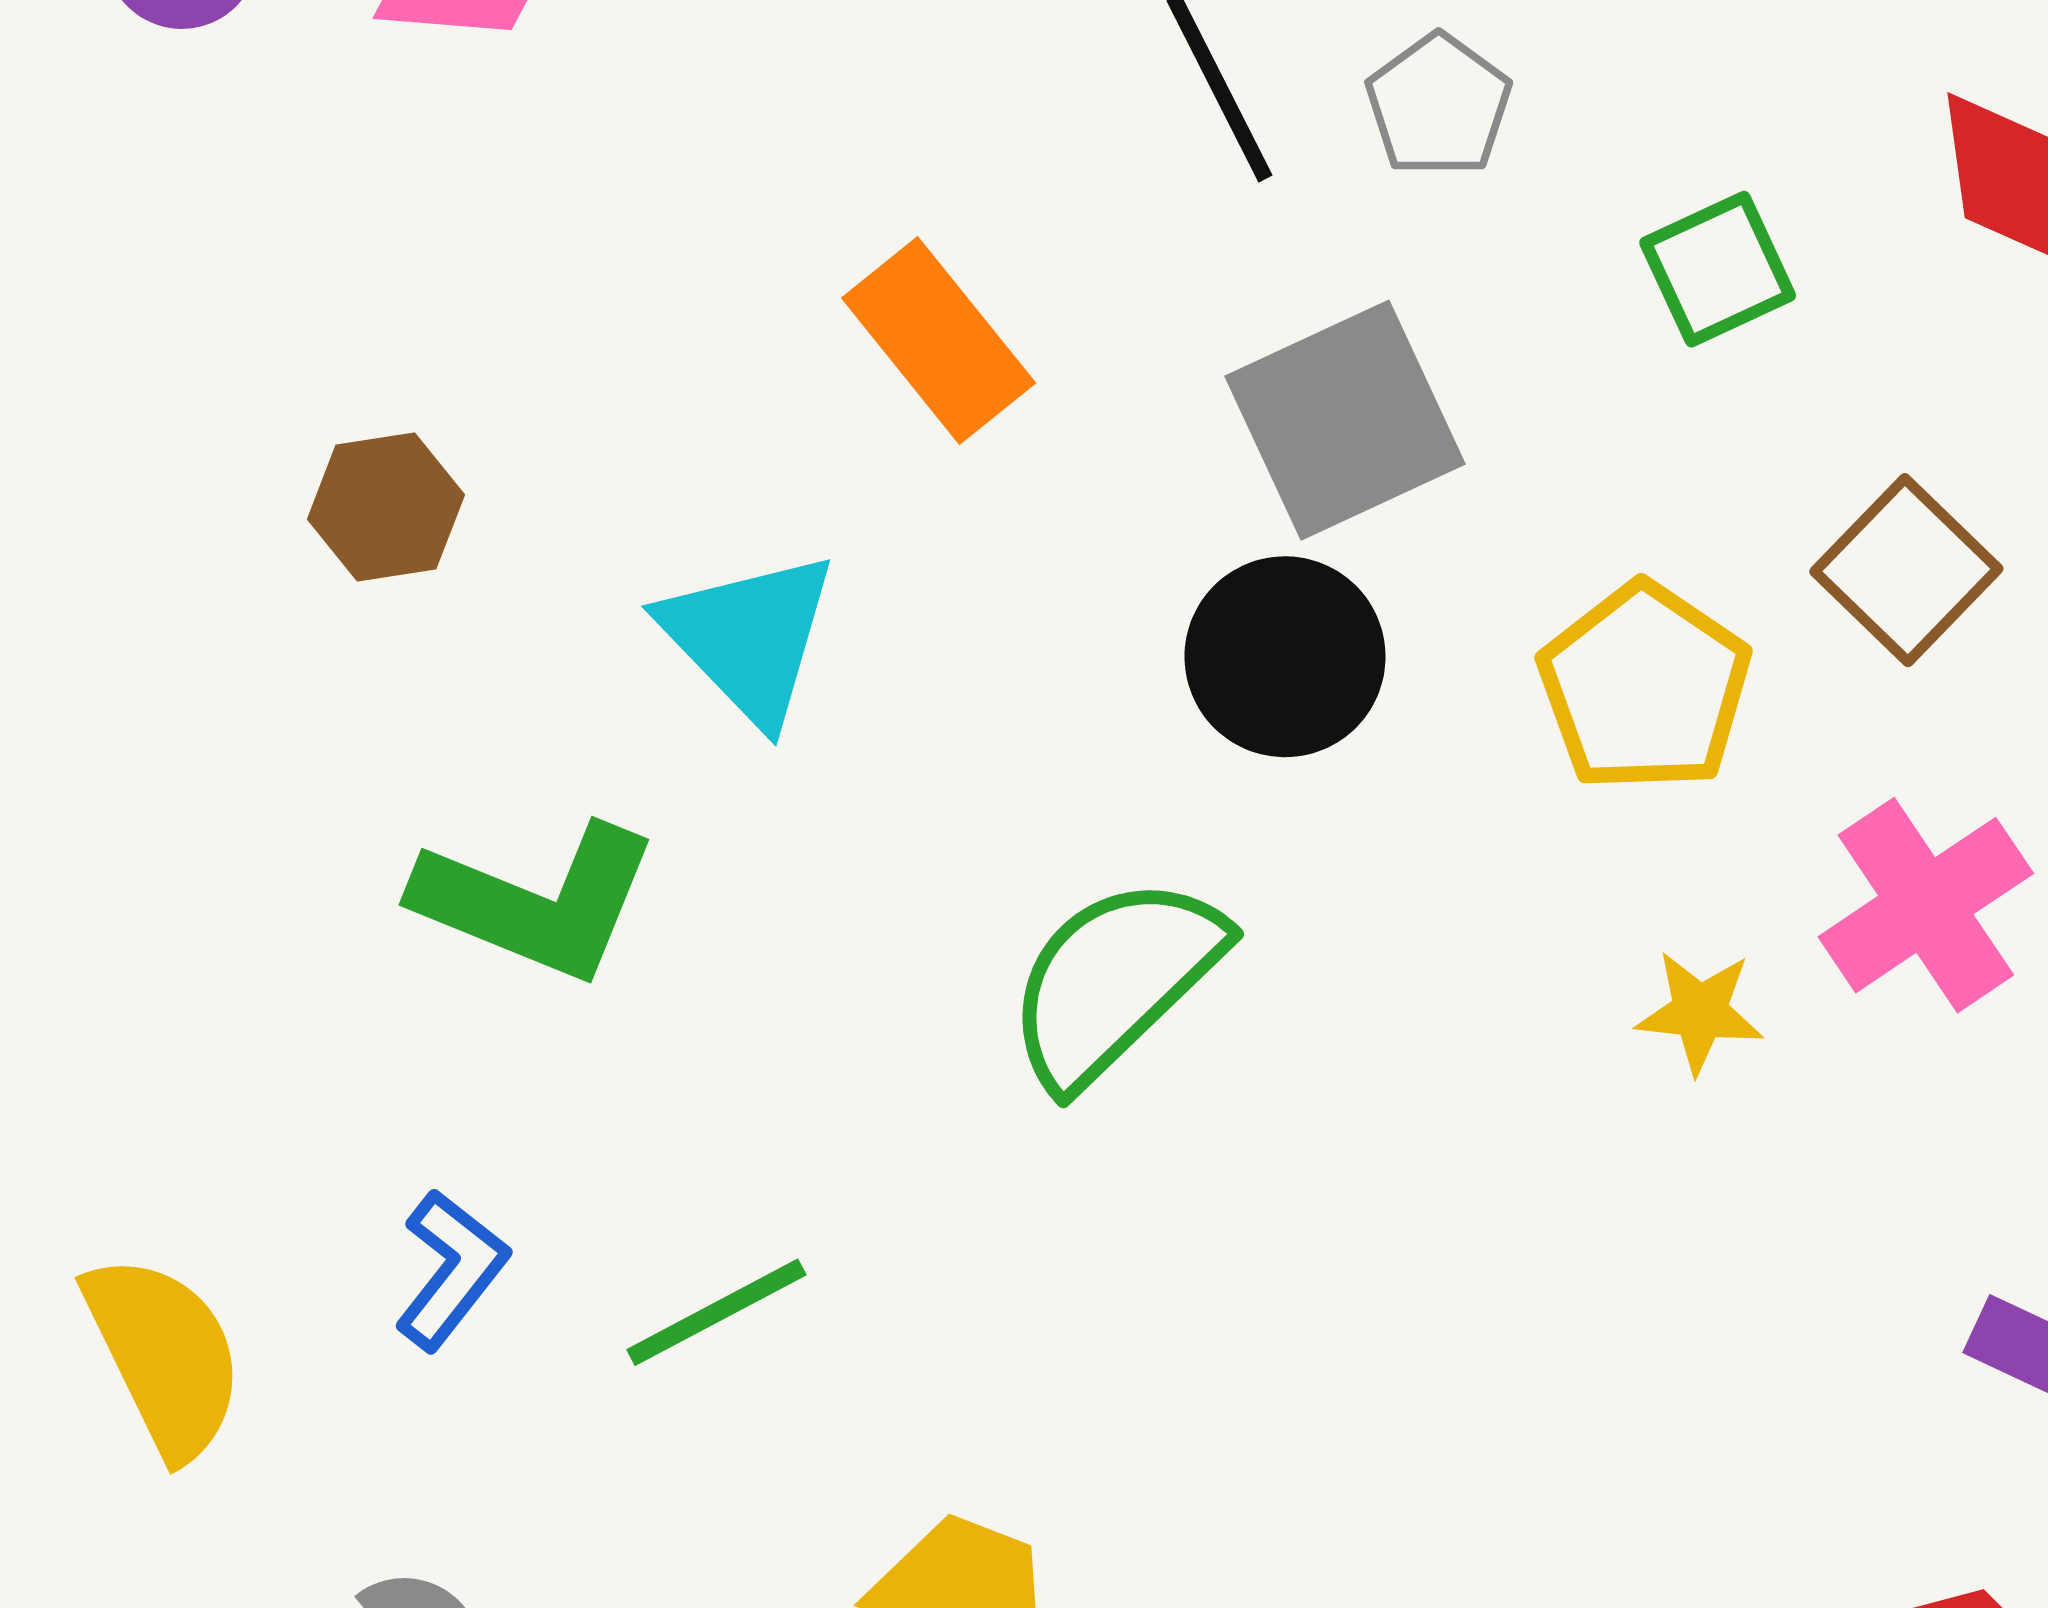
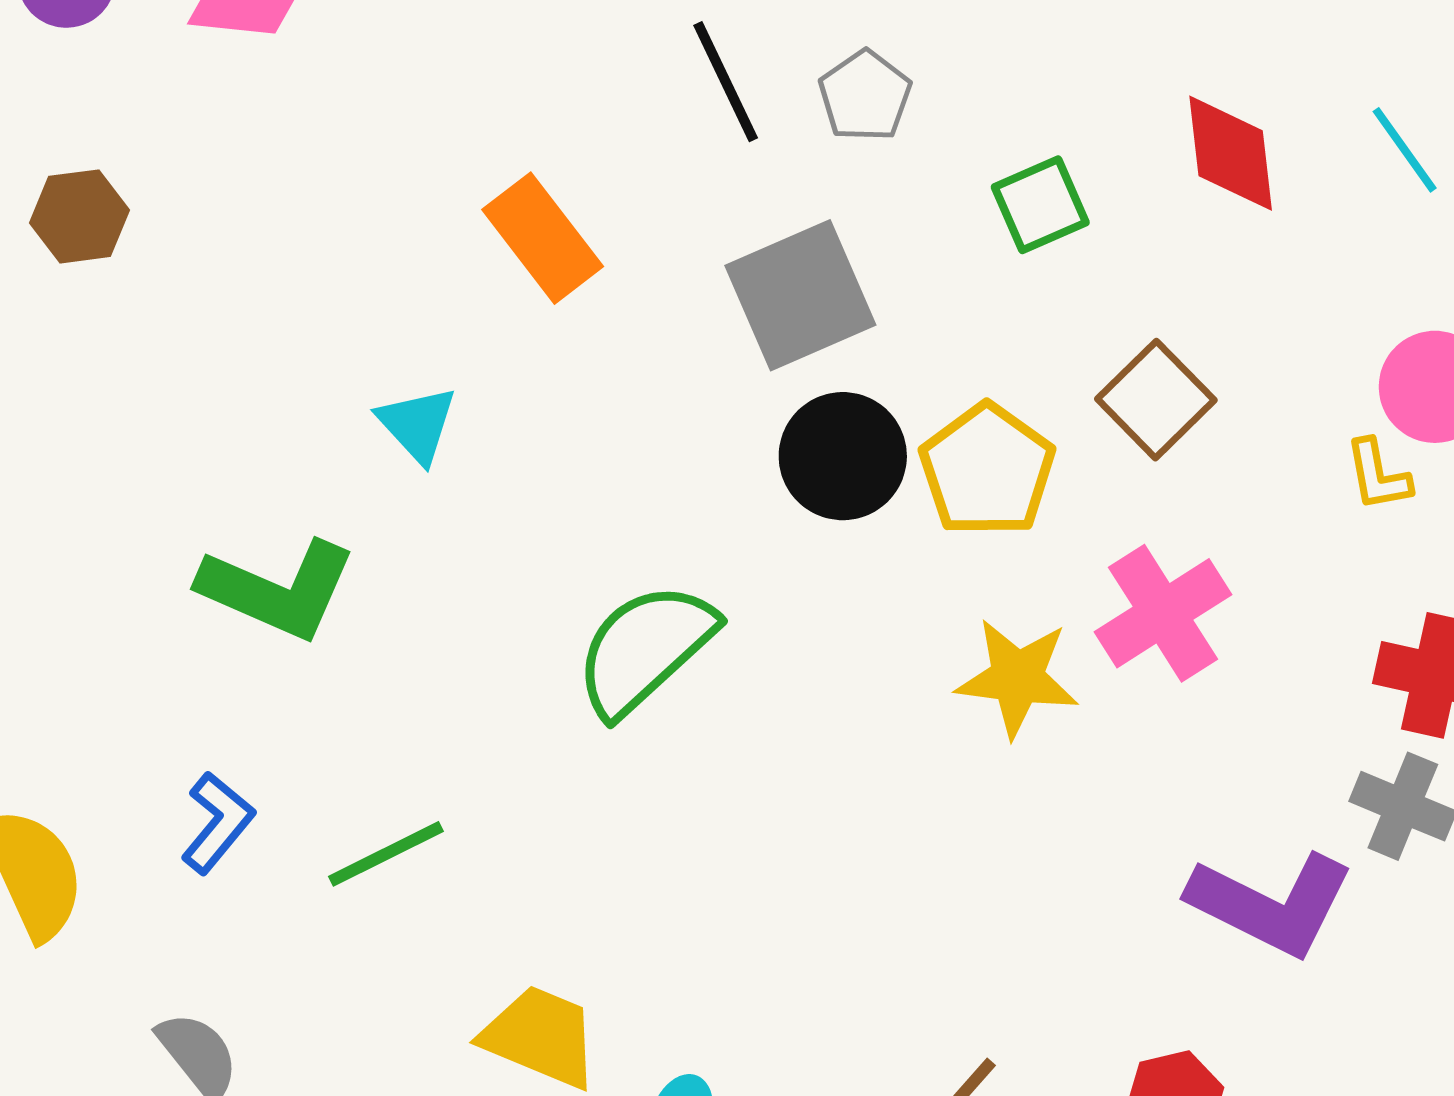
brown hexagon: (386, 507) -> (80, 216), moved
cyan triangle: (749, 637) -> (417, 424), size x0.7
black circle: (1285, 657) -> (843, 456), moved
yellow star: (1700, 1012) -> (1017, 678), size x1.5

